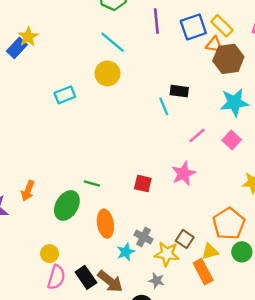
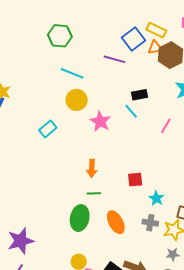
purple line: (156, 21) -> (114, 59), moved, turned -50
pink star: (184, 174) -> (100, 121), moved
orange arrow: (28, 191) -> (92, 168), moved
cyan star: (126, 252) -> (156, 198), moved

